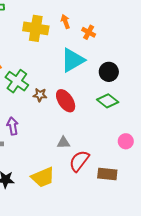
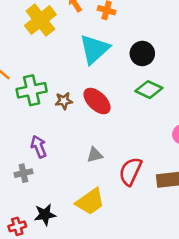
yellow cross: (36, 28) -> (40, 20), turned -35
green cross: (17, 81) -> (32, 90), turned -35
gray triangle: (63, 143) -> (95, 155), moved

